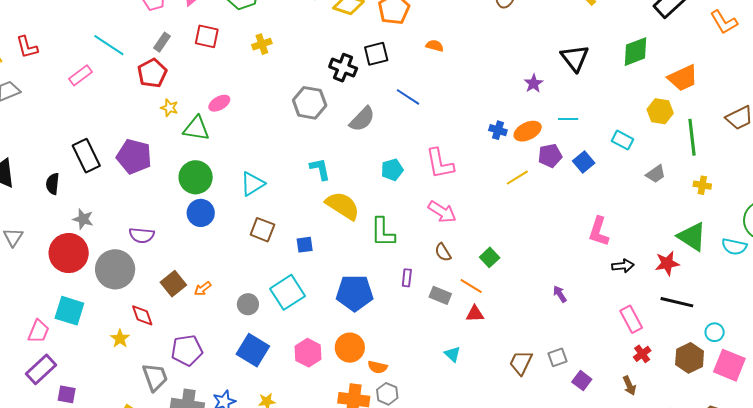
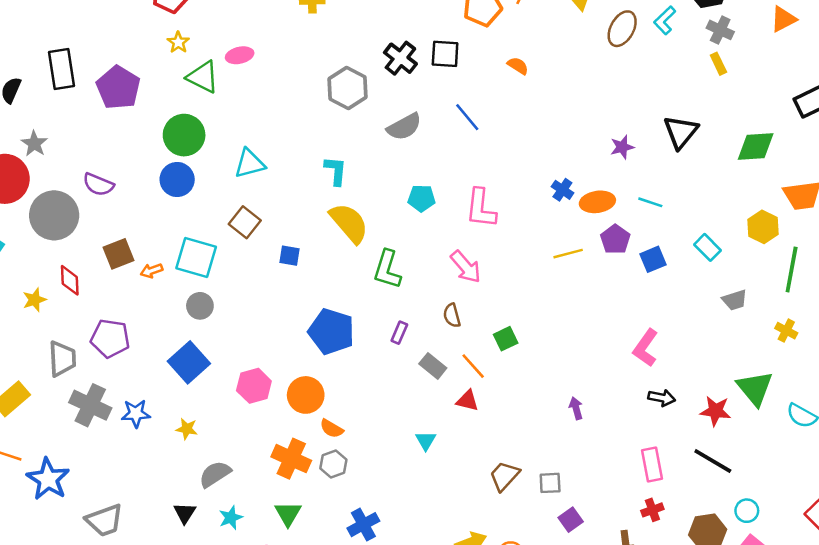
purple pentagon: (550, 156) -> (615, 239), turned 30
cyan square: (288, 292) -> (196, 258), moved, turned 32

